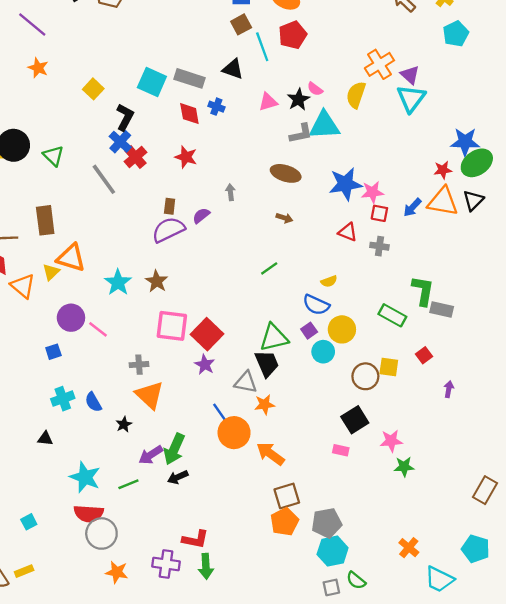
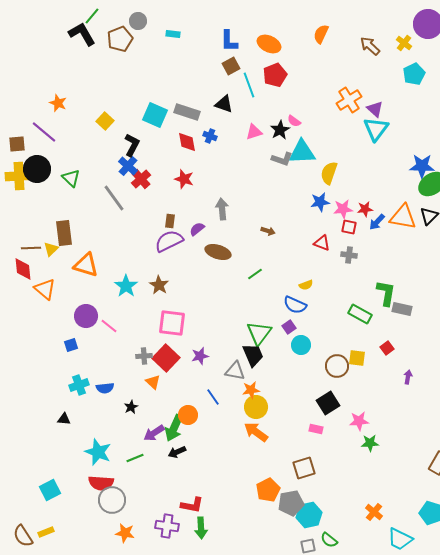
purple line: (32, 24) -> (44, 132), moved
yellow semicircle: (356, 95) -> (329, 173), moved
gray L-shape: (301, 134) -> (282, 159), turned 30
red star: (443, 170) -> (365, 209), moved
brown ellipse: (286, 173) -> (218, 252), moved
blue star: (345, 184) -> (320, 202), size x0.7
gray arrow: (231, 192) -> (222, 209), size x1.5
yellow triangle: (51, 272) -> (51, 249), moved
yellow circle: (342, 329) -> (256, 407), moved
red square: (207, 334) -> (166, 358), moved
green triangle: (274, 338) -> (259, 333), turned -40
purple star: (205, 365) -> (200, 356), turned 30
orange triangle: (150, 395) -> (153, 382), size x0.6
blue semicircle: (93, 402) -> (105, 388), turned -66
orange circle: (234, 433) -> (188, 415), moved, size x0.7
brown square: (287, 496) -> (304, 468), moved
cyan square: (29, 522) -> (50, 490), size x1.5
gray pentagon: (327, 523) -> (291, 503), moved

